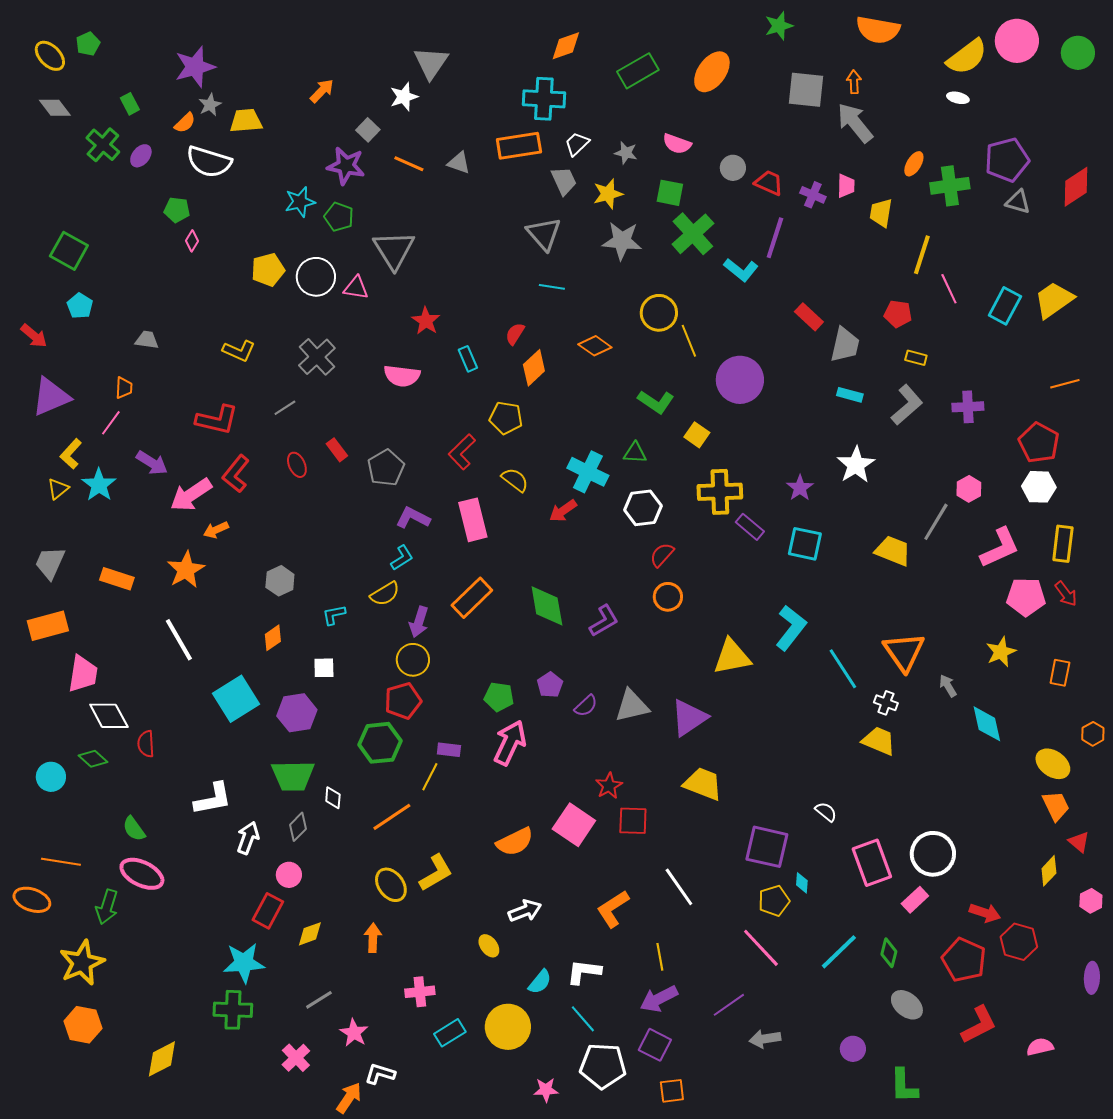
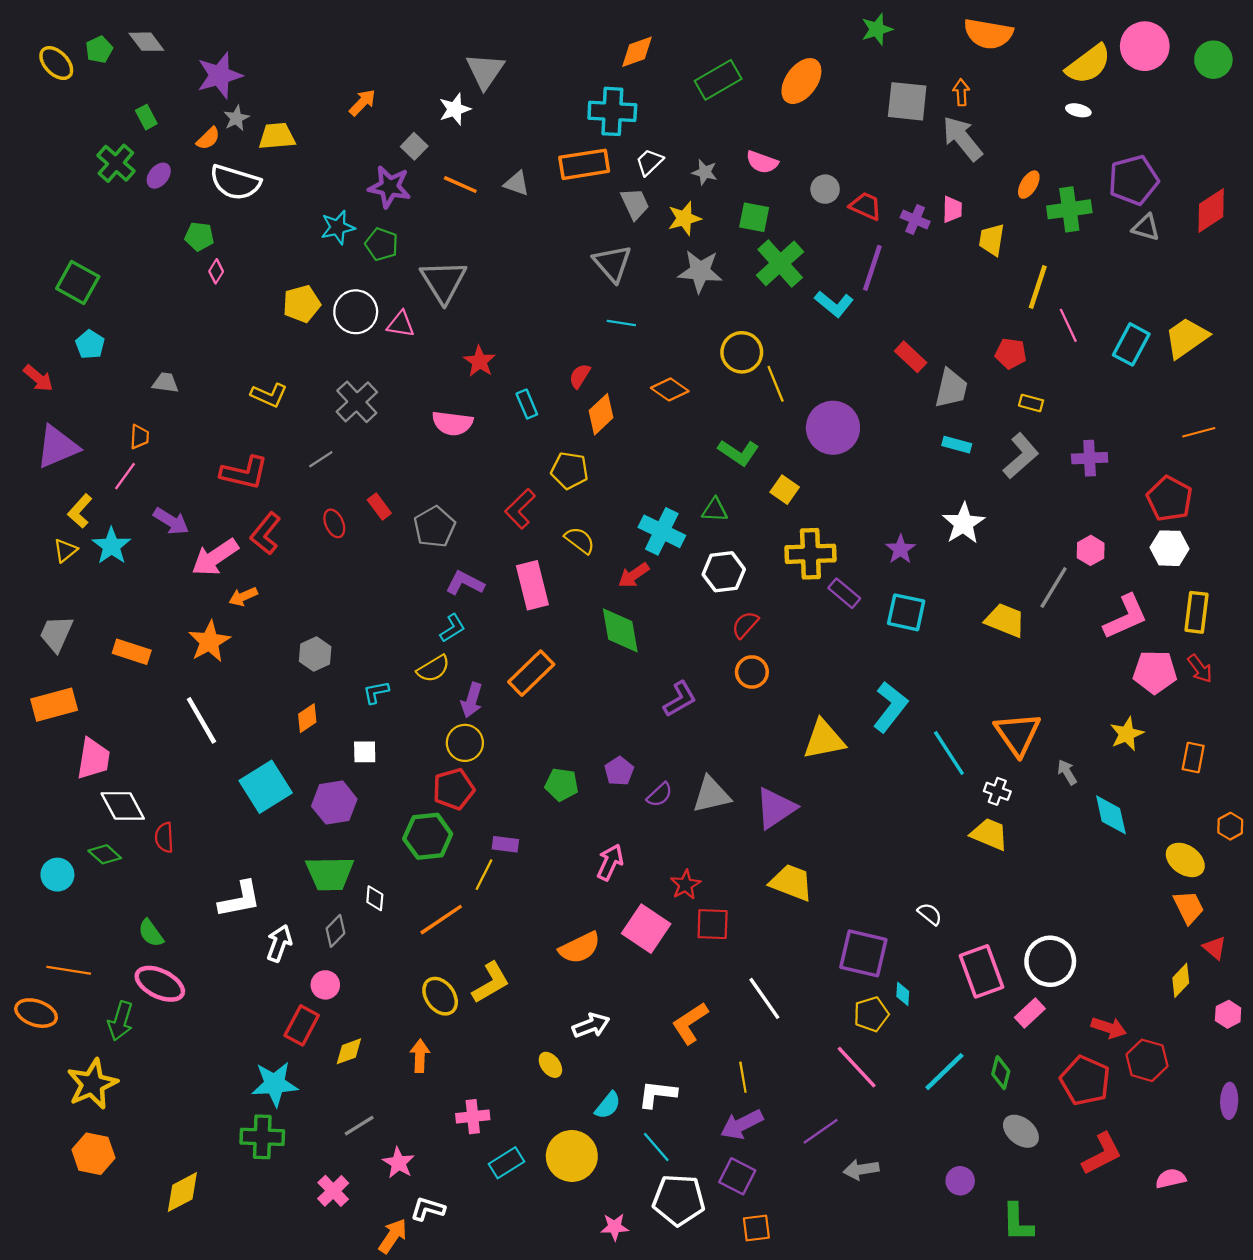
gray diamond: (55, 108) -> (146, 42), moved
green diamond: (547, 606) -> (620, 630), moved
pink arrow: (510, 743) -> (610, 862), moved, size x0.7

